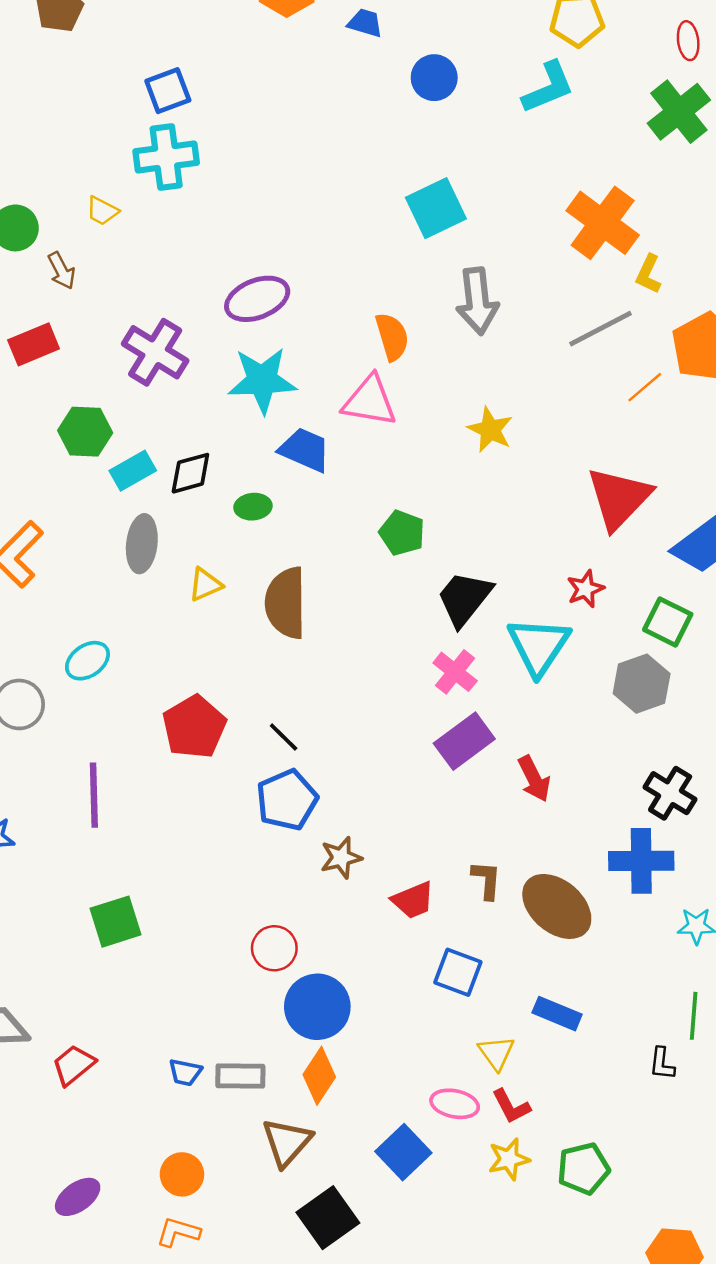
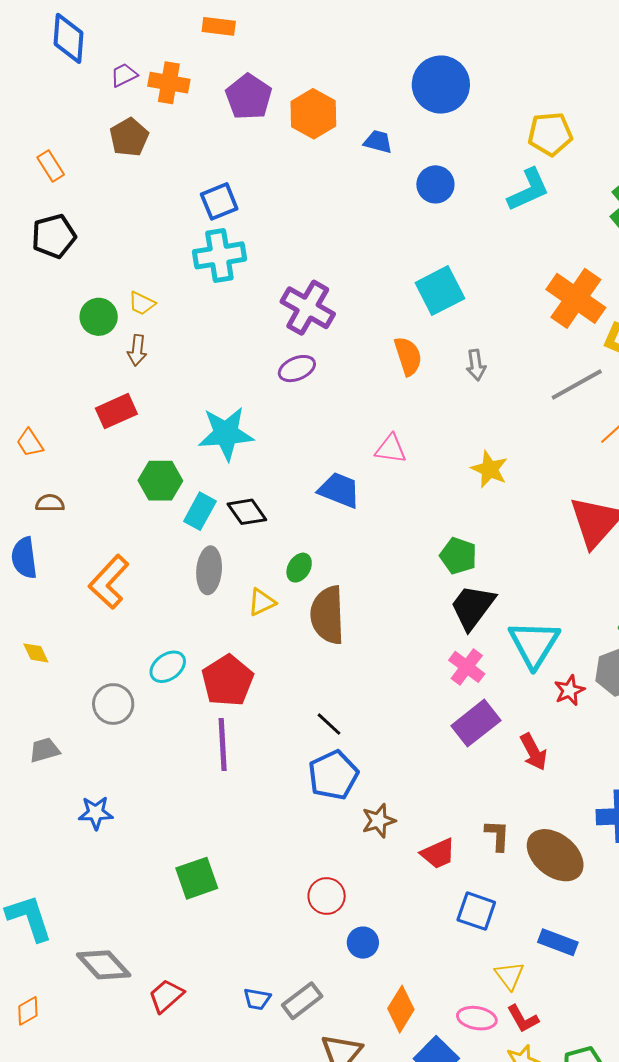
yellow trapezoid: (102, 211) -> (142, 303), moved
brown arrow: (61, 271) -> (137, 350), turned 36
purple ellipse: (257, 299) -> (297, 369), size x0.7
gray arrow: (477, 301) -> (476, 365), size x0.6
orange semicircle: (392, 337) -> (408, 356), moved
purple cross: (155, 352) -> (308, 308), moved
cyan star: (262, 380) -> (226, 434), moved
pink triangle: (370, 401) -> (391, 449), size x0.7
cyan rectangle: (133, 471) -> (200, 511), turned -30
black diamond: (190, 473) -> (247, 512), turned 72
green ellipse: (253, 507) -> (299, 568), moved, turned -52
green pentagon: (402, 533) -> (458, 556), moved
red star: (585, 589) -> (569, 690), moved
red pentagon: (194, 727) -> (228, 681), moved
purple line: (94, 795) -> (223, 745), moved
blue circle: (317, 1007) -> (363, 943), size x0.6
gray rectangle: (240, 1076) -> (302, 1001), turned -36
orange diamond: (319, 1076) -> (401, 1009), moved

